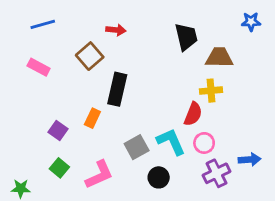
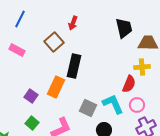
blue line: (43, 24) -> (20, 19), turned -48
red arrow: (116, 30) -> (73, 23), turned 104
orange rectangle: (92, 118) -> (56, 87), size x1.5
gray square: (137, 147) -> (88, 108), turned -36

